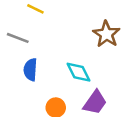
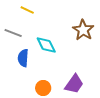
cyan diamond: (79, 72) -> (46, 45), moved

